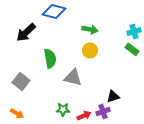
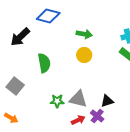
gray triangle: (73, 77) -> (78, 99), moved
green star: (63, 109) -> (57, 101), moved
purple cross: (103, 111) -> (97, 116), turned -32

